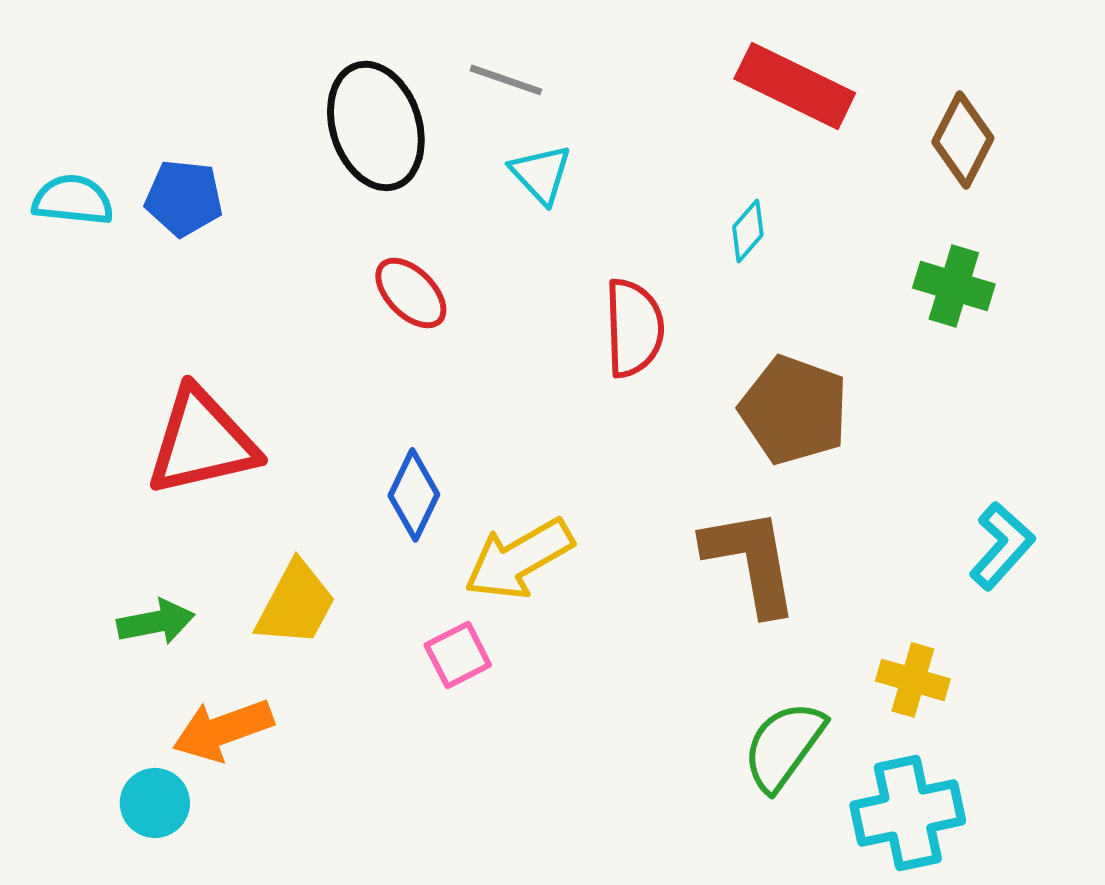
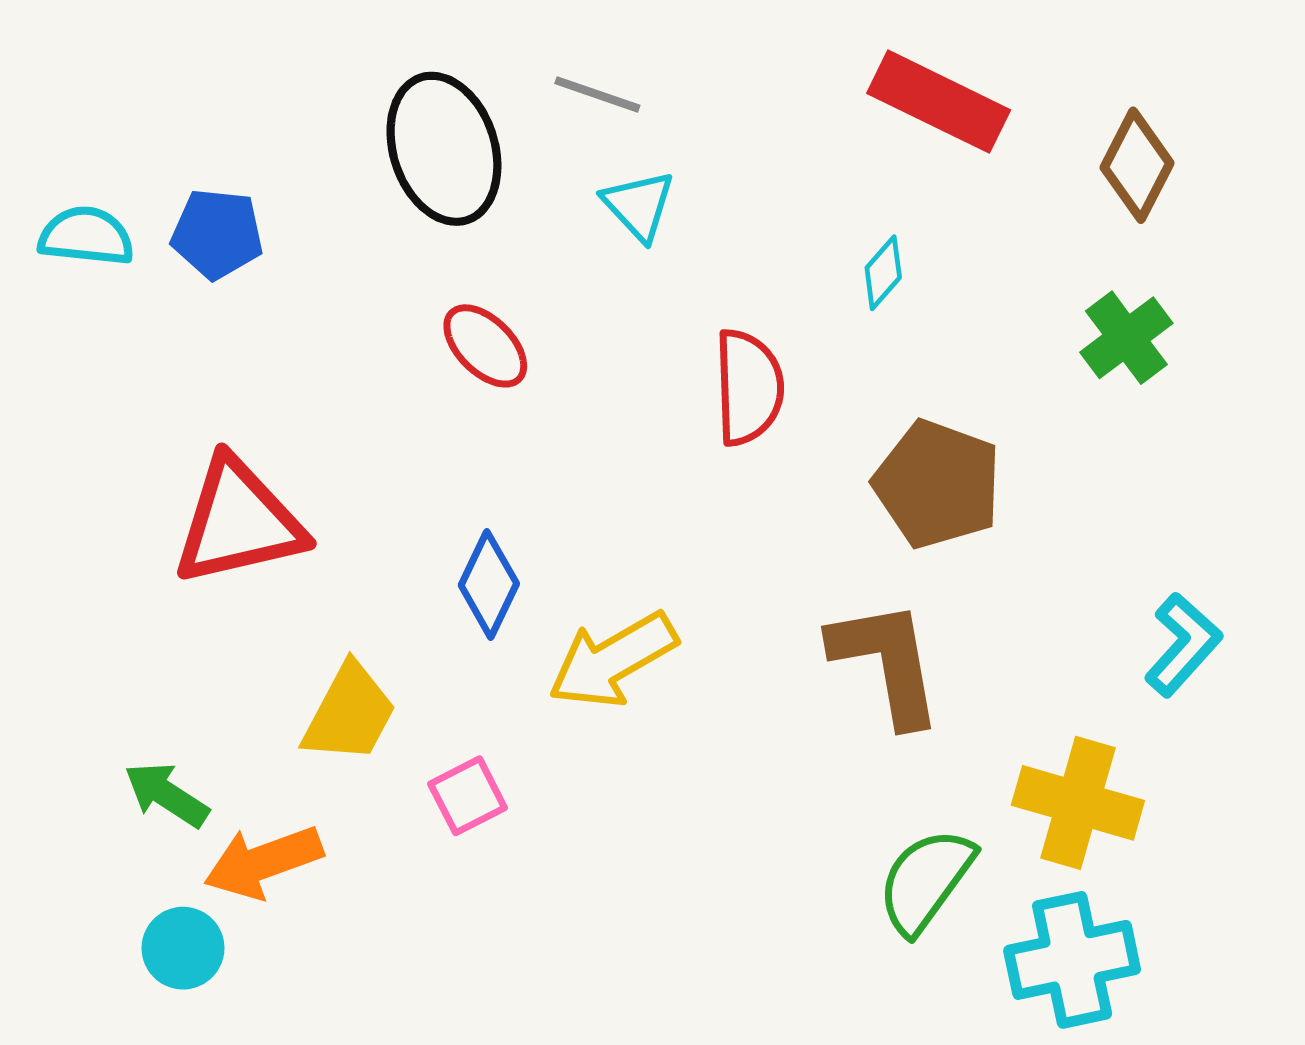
green cross: (954, 286) -> (1126, 338), turned 36
green arrow: (156, 622) -> (166, 795), moved, turned -136
pink square: (458, 655) -> (468, 796), moved
yellow cross: (913, 680) -> (1078, 803), size x1.5

